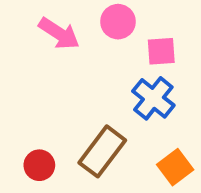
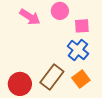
red circle: (39, 165) -> (20, 84), size x1.5
orange square: (175, 167) -> (81, 79), moved

